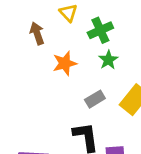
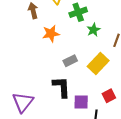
green star: (108, 60) -> (93, 30), moved

